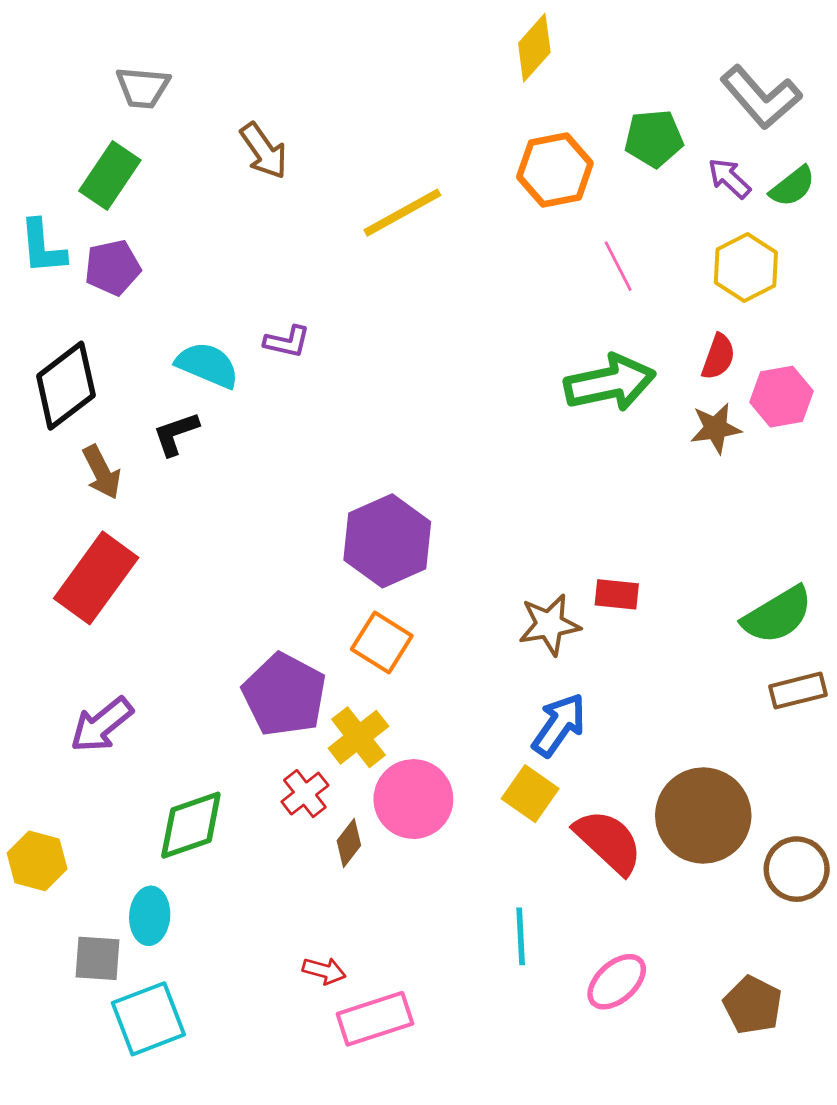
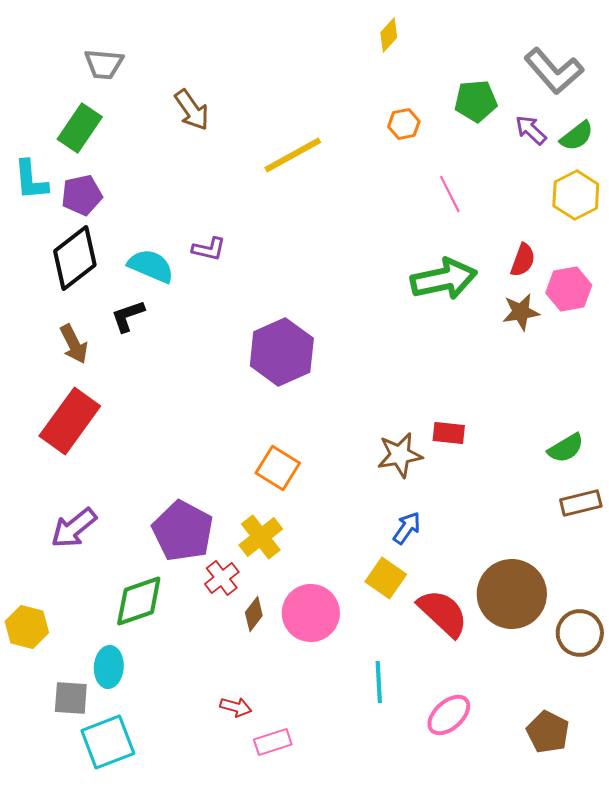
yellow diamond: (534, 48) -> (389, 35), size x0.7
orange hexagon: (555, 170) -> (404, 124), size x0.6
yellow hexagon: (746, 267) -> (576, 195), moved
black diamond: (66, 386) -> (75, 258), moved
purple hexagon: (387, 541) -> (282, 352), moved
green semicircle: (777, 615) -> (566, 448), size x0.7
purple pentagon: (284, 695) -> (183, 531), moved
blue arrow: (559, 725) -> (407, 528), size x0.7
pink circle: (413, 799) -> (311, 613), moved
pink rectangle: (375, 1019) -> (273, 742), size x0.7

